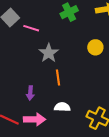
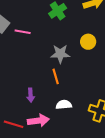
gray star: (49, 53) -> (60, 54), moved, turned -30

